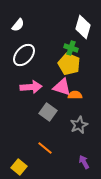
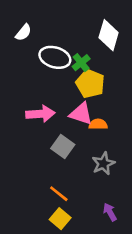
green cross: (71, 48) -> (81, 63), moved, turned 32
white ellipse: (24, 55) -> (55, 57), moved, turned 65
yellow square: (19, 167) -> (60, 219), moved

